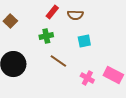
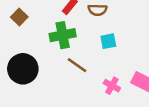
green cross: (46, 36) -> (63, 35), size x1.5

